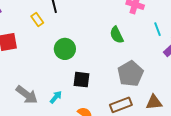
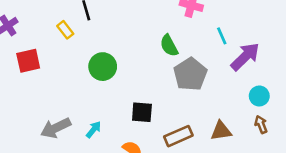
gray pentagon: (130, 74) -> (190, 74), moved
black square: (81, 80) -> (142, 112), moved
gray arrow: (27, 95) -> (56, 128), turned 120

